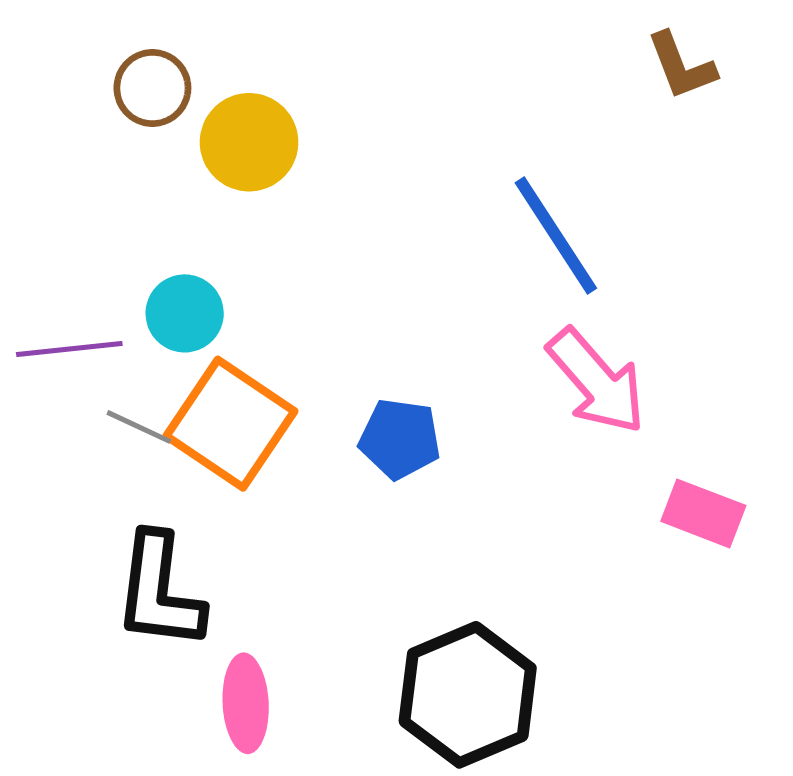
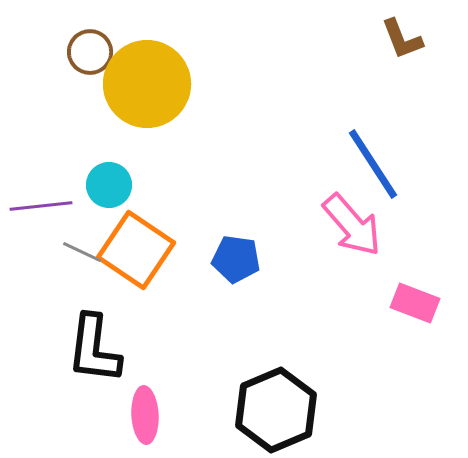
yellow circle: (249, 142) -> (147, 84), size x1.5
blue line: (556, 235) -> (373, 164), moved

